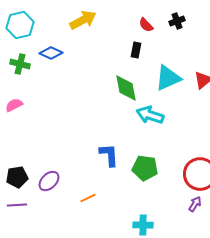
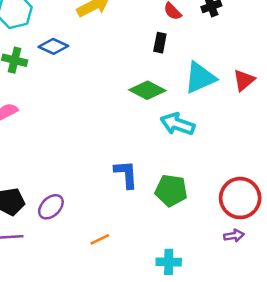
green diamond: (126, 88) -> (147, 90), turned -52
orange line: (88, 198) -> (100, 239), moved
purple arrow: (195, 204) -> (234, 236), turned 49

